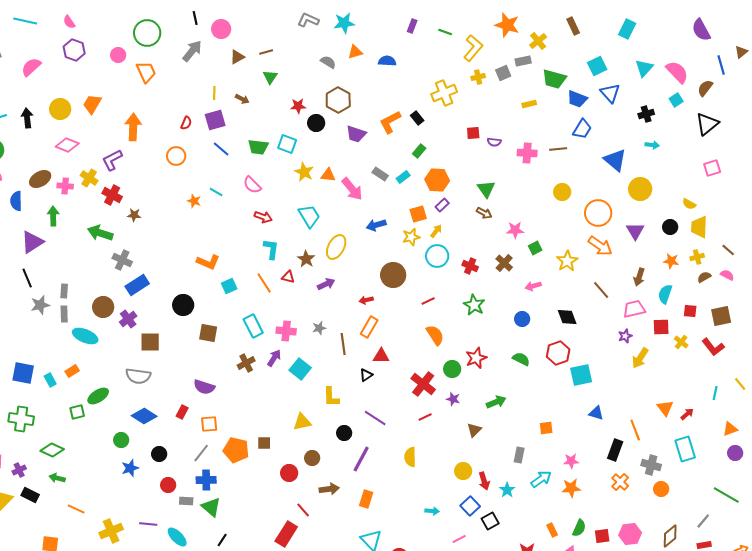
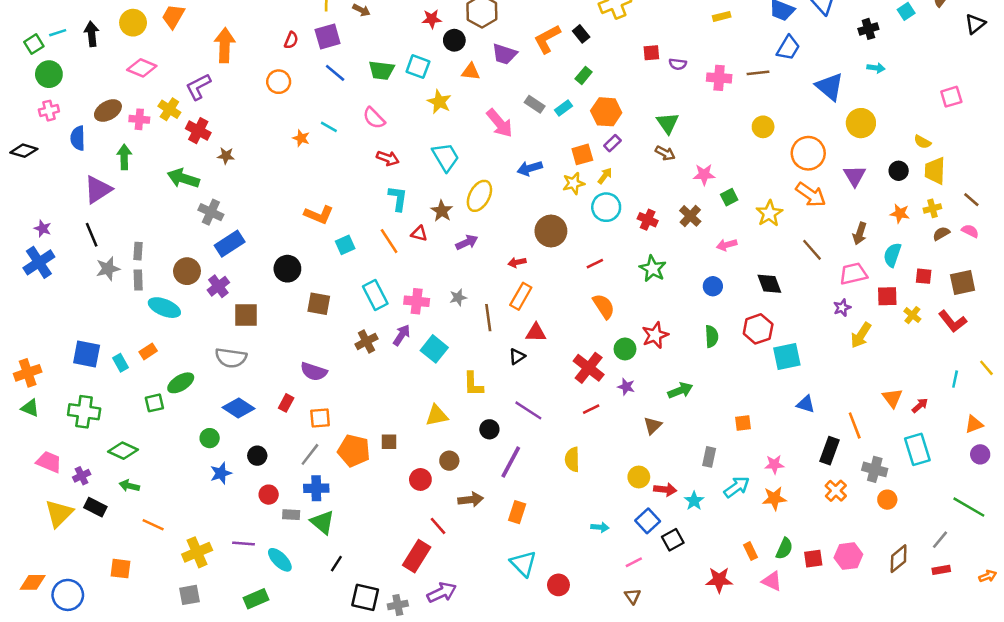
black triangle: (707, 124) -> (975, 24), moved, size x0.7
orange triangle: (328, 175) -> (471, 72), moved
green semicircle: (521, 359) -> (712, 336), turned 60
red arrow: (484, 481) -> (665, 490), turned -66

